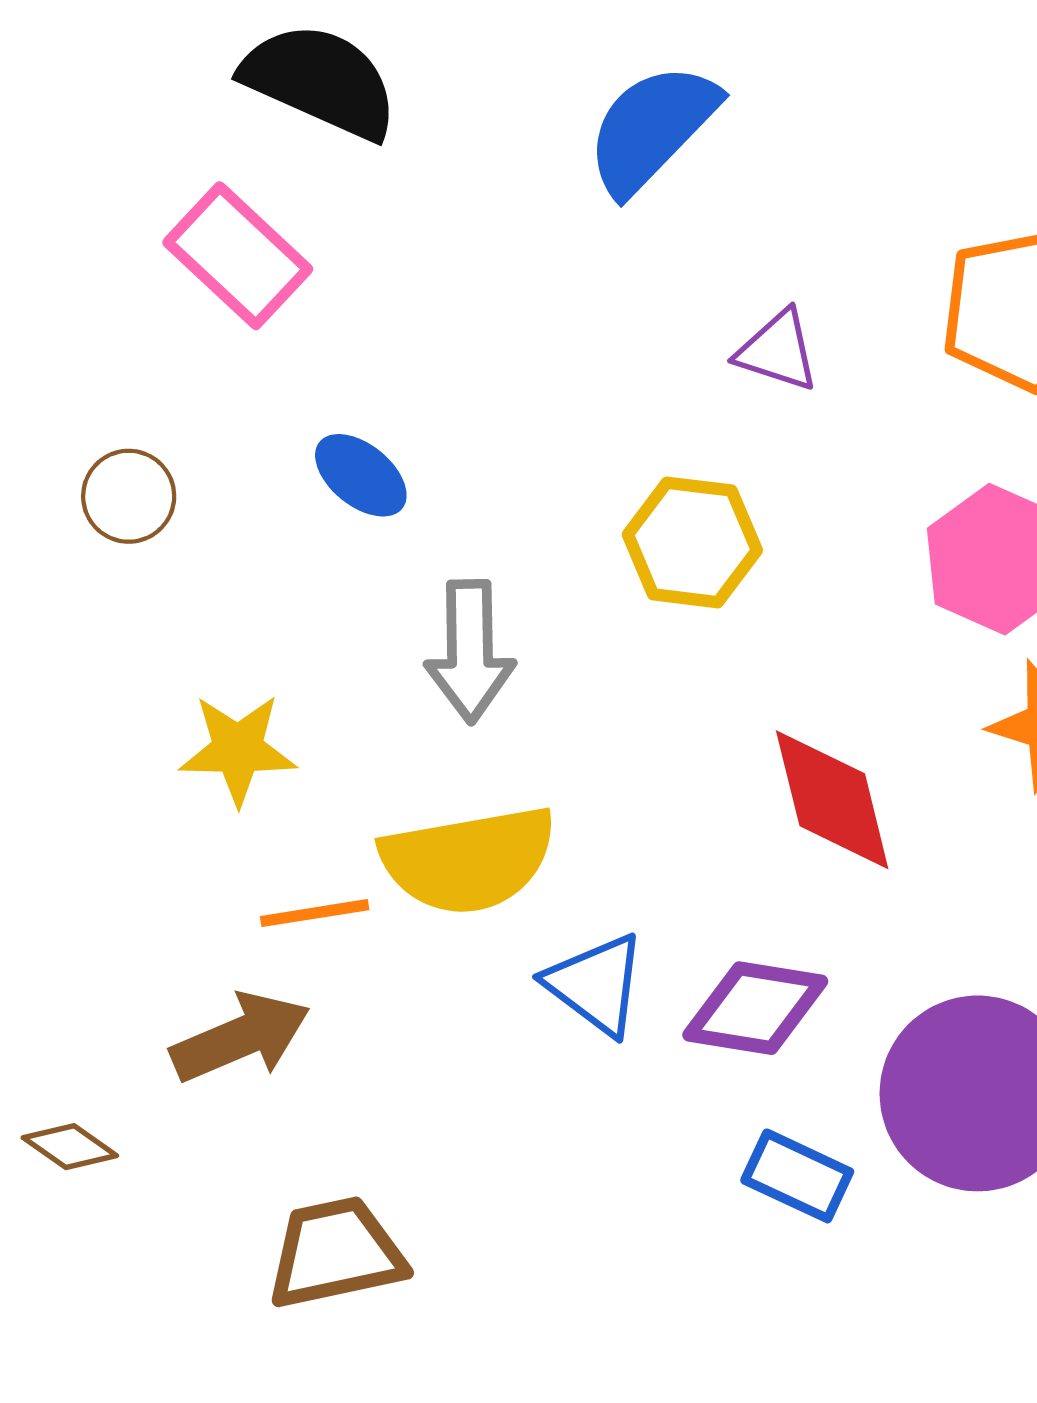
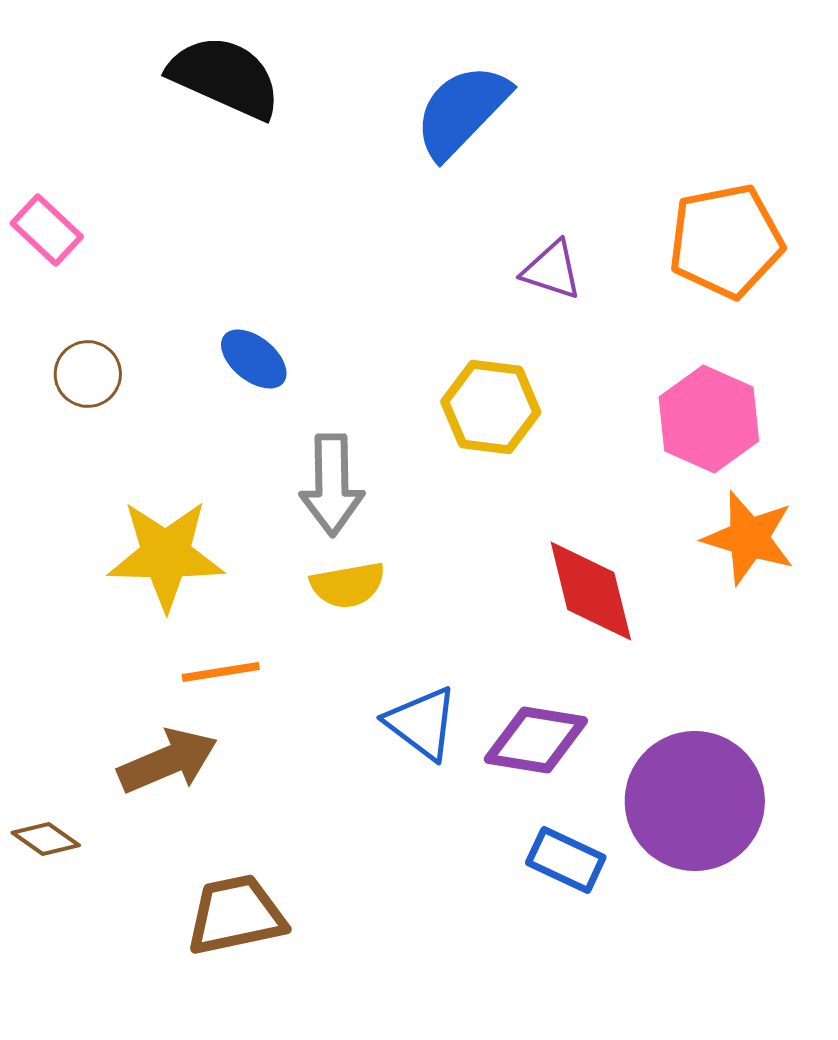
pink rectangle: (238, 256) -> (47, 230), moved, size x0.7
yellow star: (238, 749) -> (166, 555), size x1.4
yellow semicircle: (469, 860) -> (348, 585), moved, size x0.6

